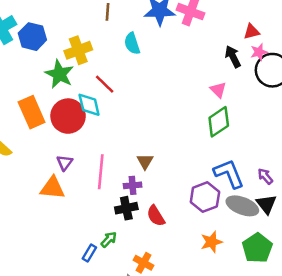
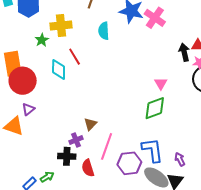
black arrow: (233, 57) -> (184, 52), moved
green star: (59, 74) -> (42, 40), size x0.6
red circle: (68, 116) -> (23, 81), moved
pink line: (101, 172) -> (107, 146), moved
purple cross: (133, 185) -> (76, 140), turned -32

